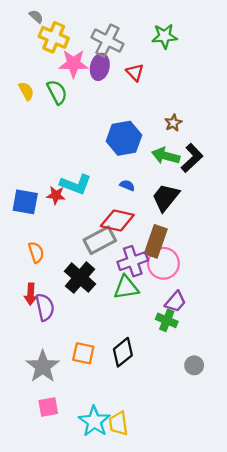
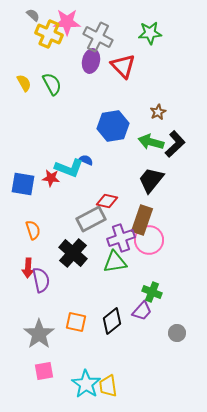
pink star: (73, 64) -> (67, 22), moved
red triangle: (135, 72) -> (123, 66), size x1.5
blue semicircle: (127, 185) -> (86, 160), moved
red diamond: (117, 221) -> (107, 201), size x0.7
purple trapezoid: (175, 302) -> (142, 311), moved

